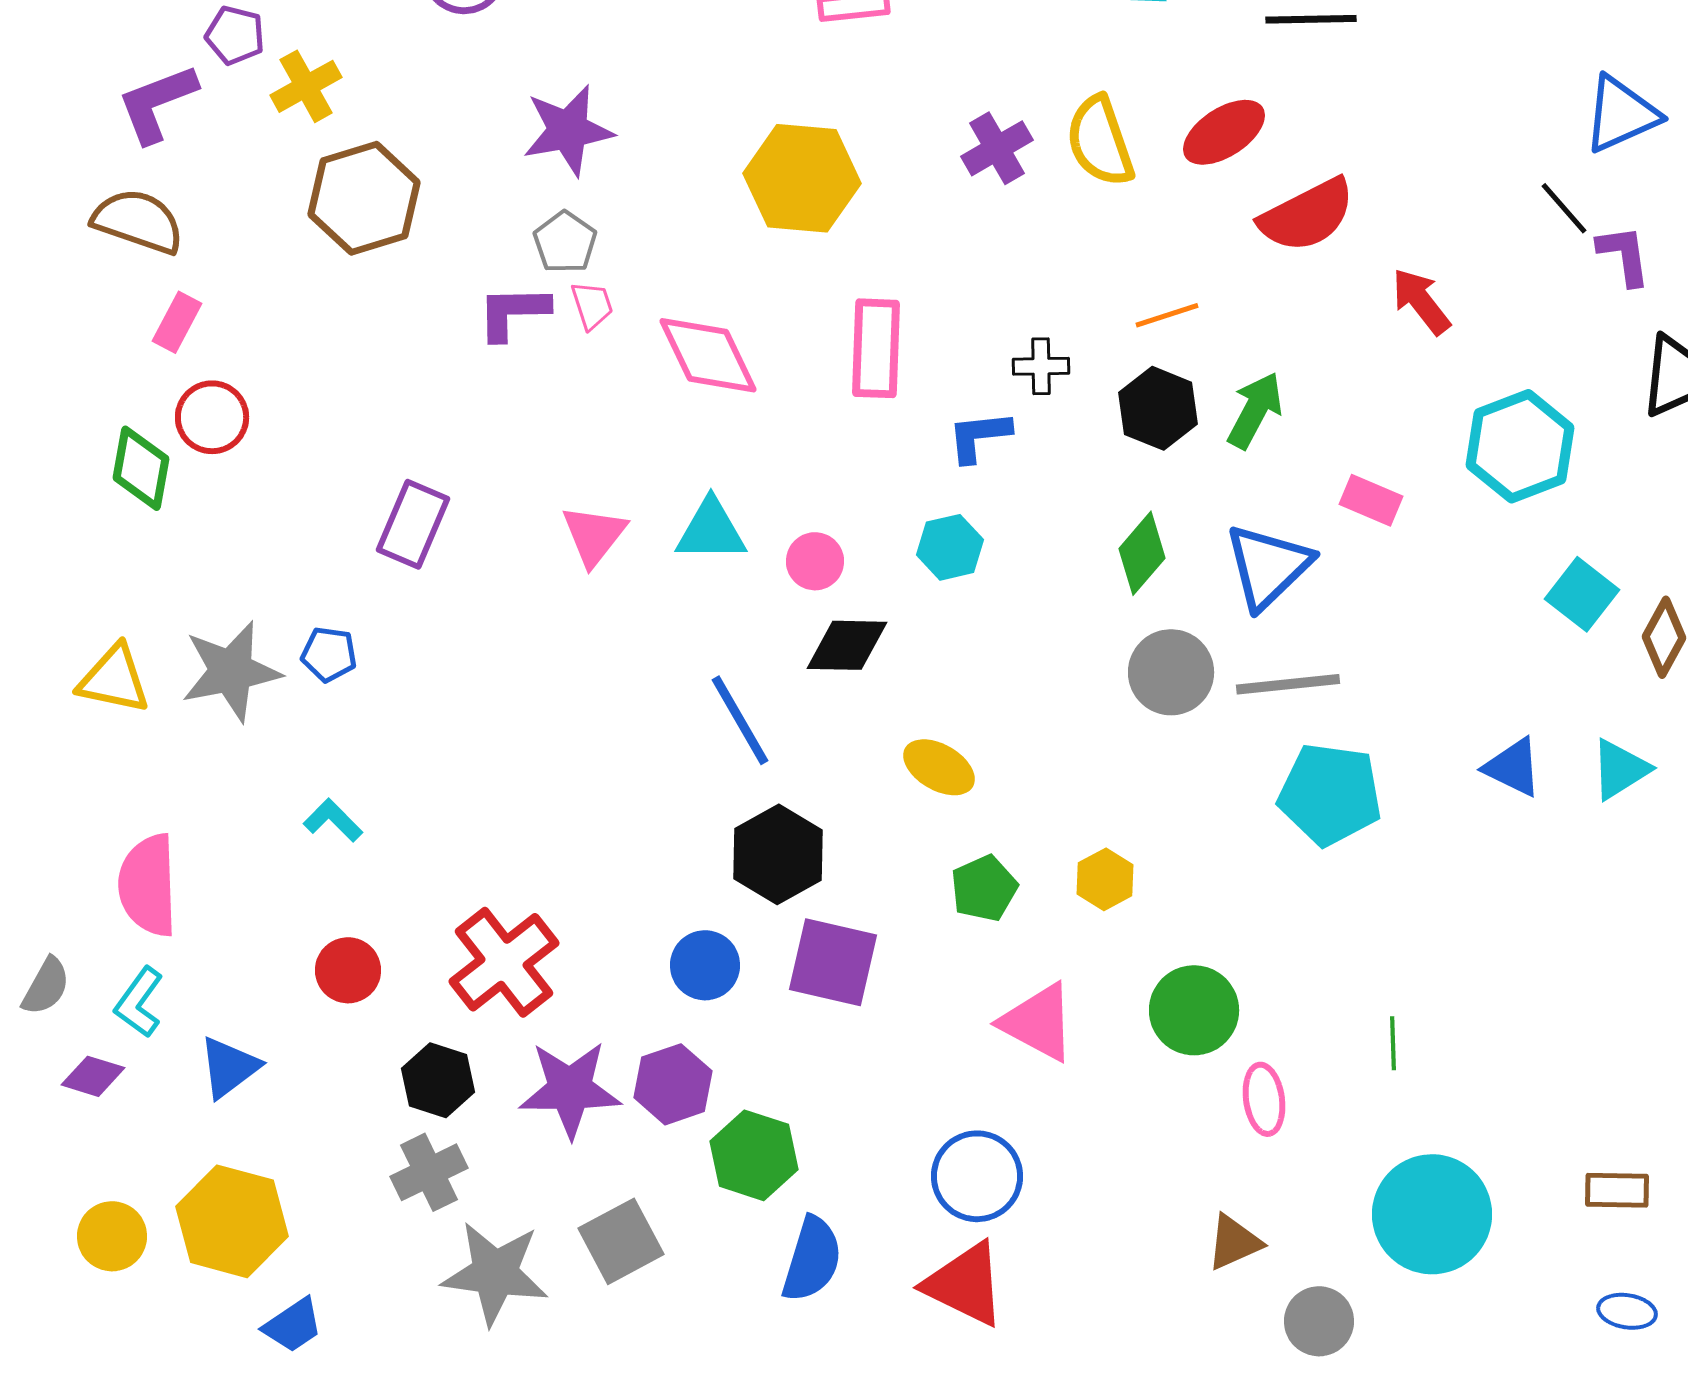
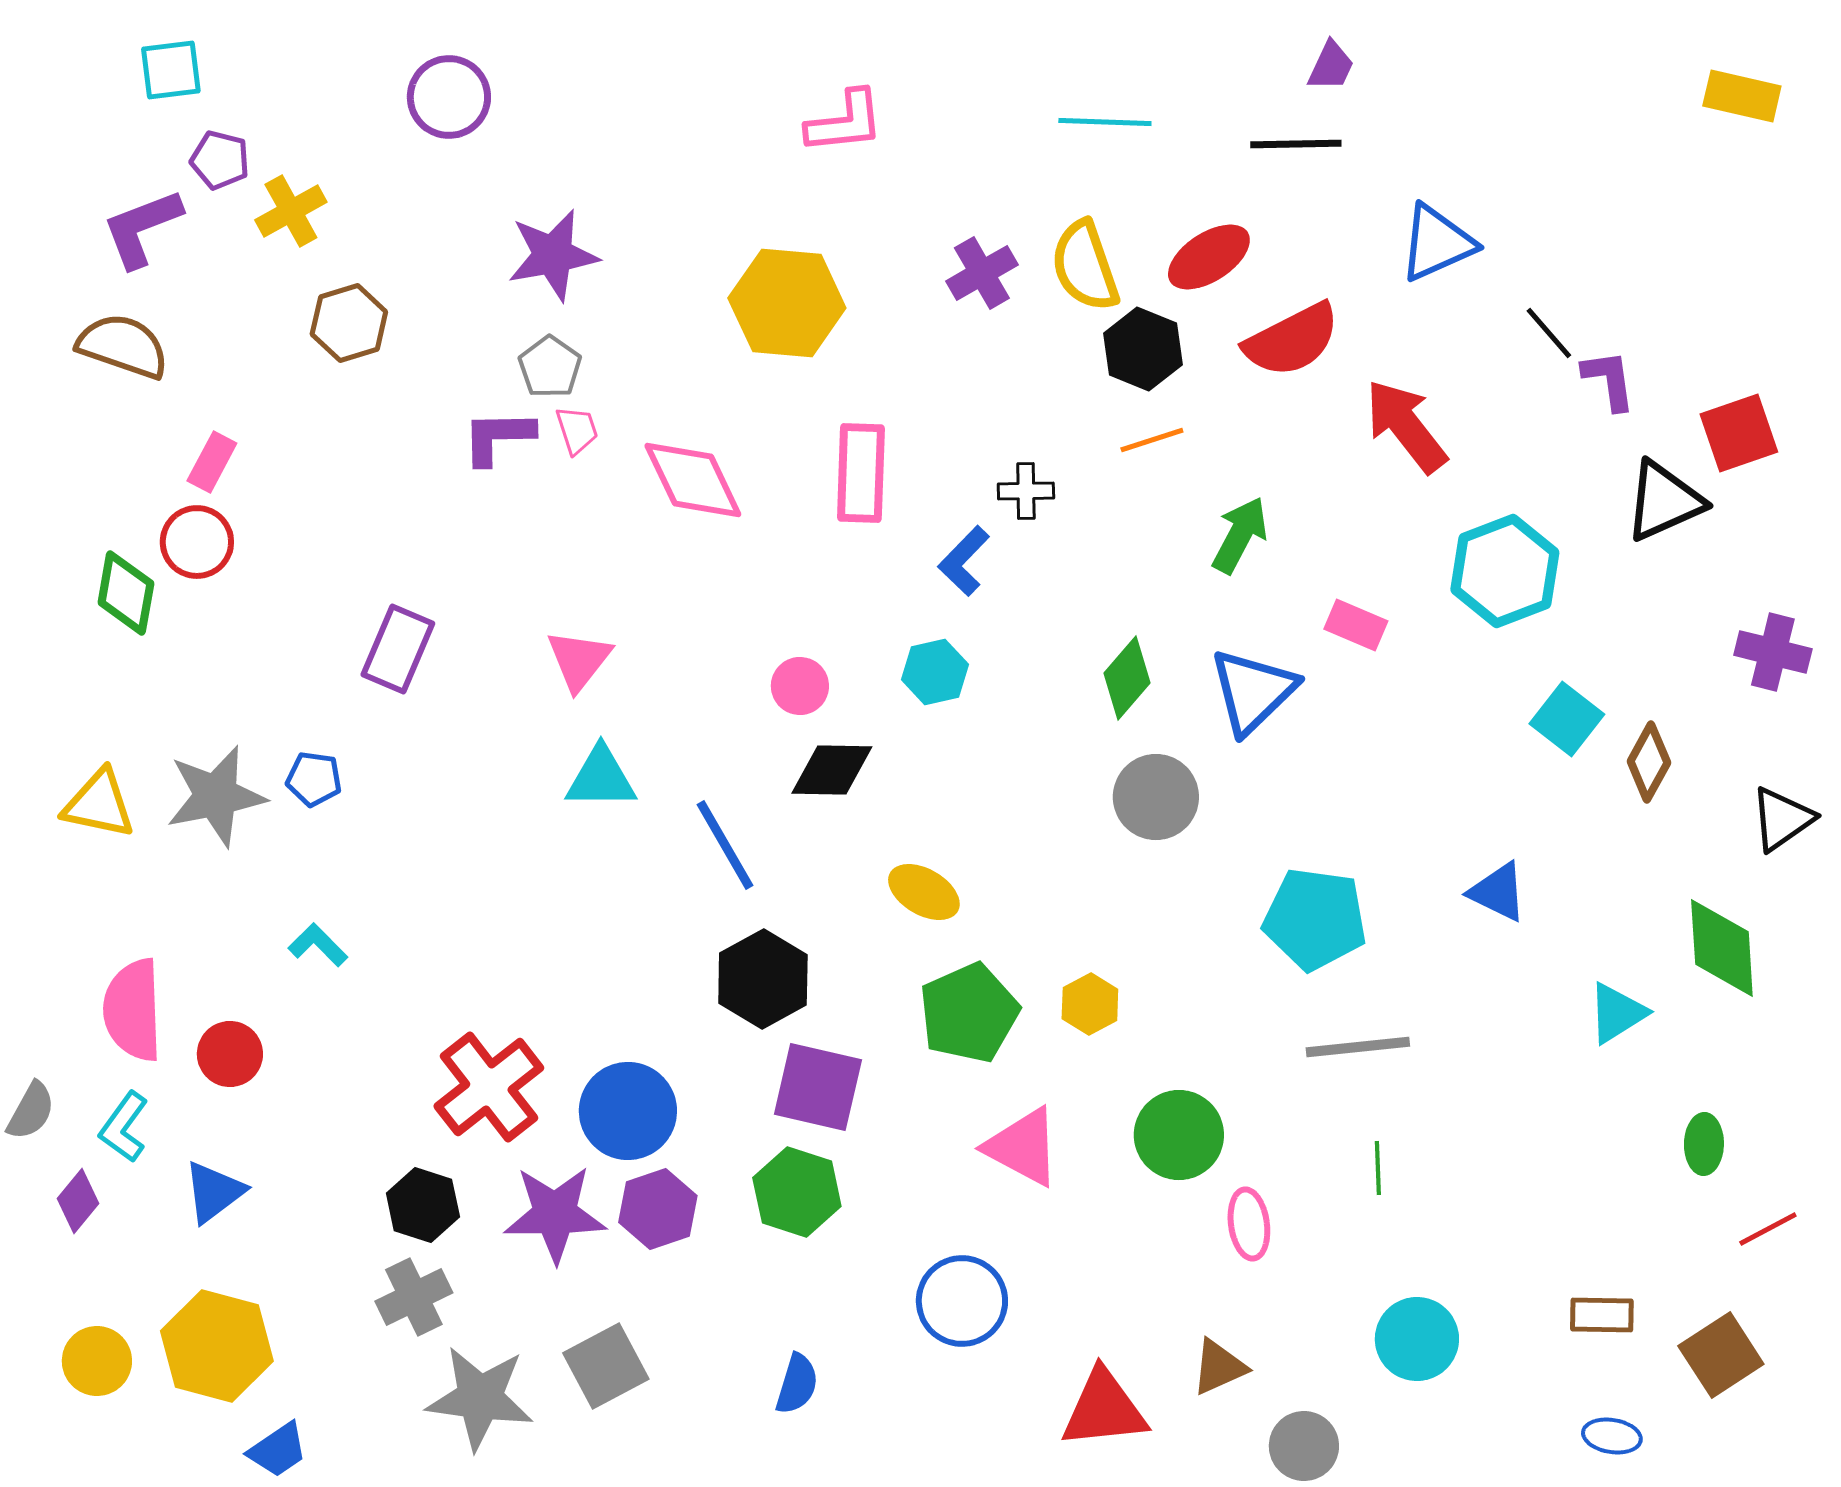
blue triangle: (1621, 114) -> (1437, 243), moved
brown hexagon: (364, 198) -> (349, 323), size x0.7
red arrow: (1421, 301) -> (1406, 426), size x1.4
pink rectangle: (177, 322) -> (212, 462), moved
black hexagon: (1158, 408) -> (1143, 349), moved
blue L-shape: (979, 436) -> (964, 561), turned -40
cyan triangle: (711, 530) -> (601, 778), moved
gray line: (1288, 684) -> (1358, 1047), moved
cyan triangle: (1620, 769) -> (1617, 1013), moved
green pentagon: (984, 888) -> (969, 1013), size x1.5
blue circle: (705, 965) -> (628, 1111), moved, size x1.4
red circle: (348, 970) -> (230, 1054), moved
purple diamond: (93, 1076) -> (78, 1201), turned -68
green hexagon: (754, 1155) -> (797, 1192), moved
cyan circle: (1432, 1214) -> (1417, 1339), size x0.7
blue semicircle: (812, 1259) -> (797, 1384), size x0.7
red triangle: (965, 1284) -> (1104, 1409), moved, turned -32

